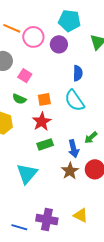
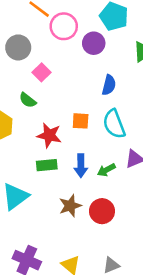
orange square: (44, 99) -> (81, 121), moved
cyan semicircle: (74, 101) -> (114, 124), moved
red star: (42, 122) -> (49, 135), turned 30
blue arrow: (73, 149) -> (81, 166), moved

